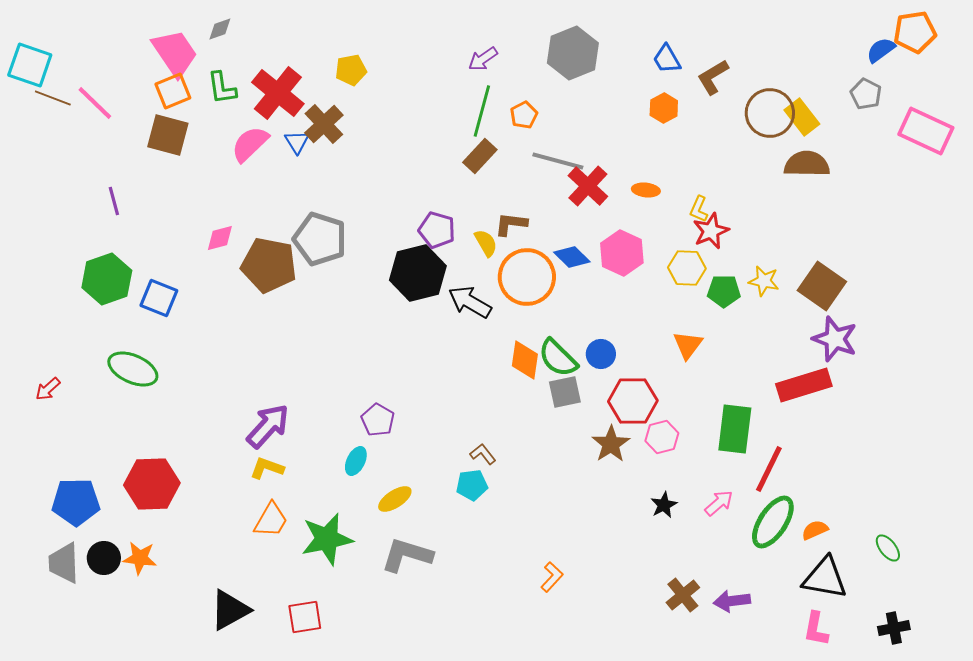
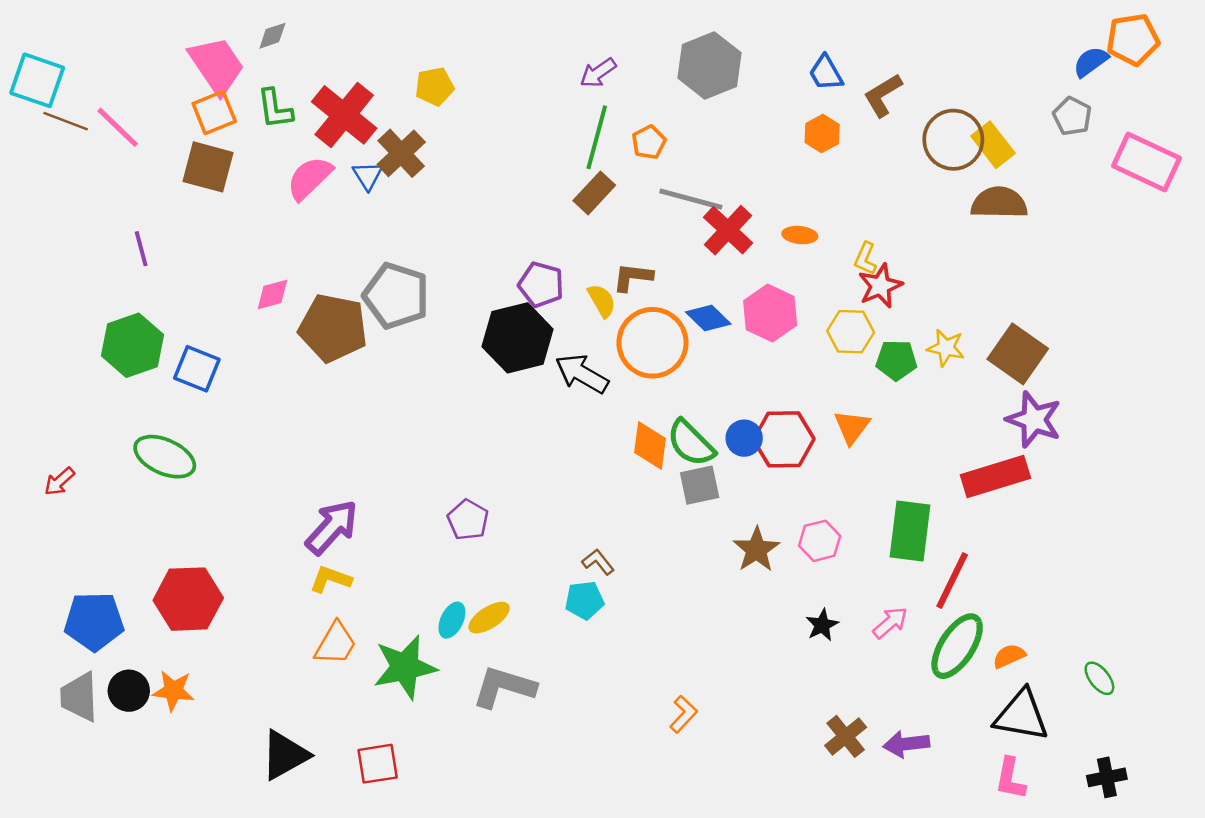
red hexagon: (633, 401) -> (784, 439), moved
cyan ellipse: (356, 461) -> (452, 620), moved

